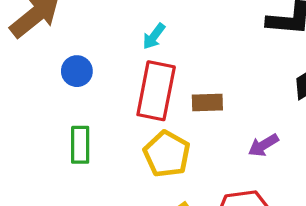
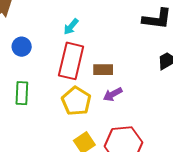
purple arrow: (263, 145) -> (113, 94), moved

